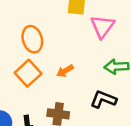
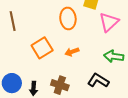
orange ellipse: (32, 39) -> (68, 18), moved

